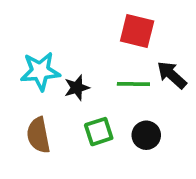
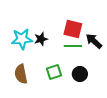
red square: (137, 31) -> (73, 29), moved
black star: (77, 88) -> (41, 39), moved

